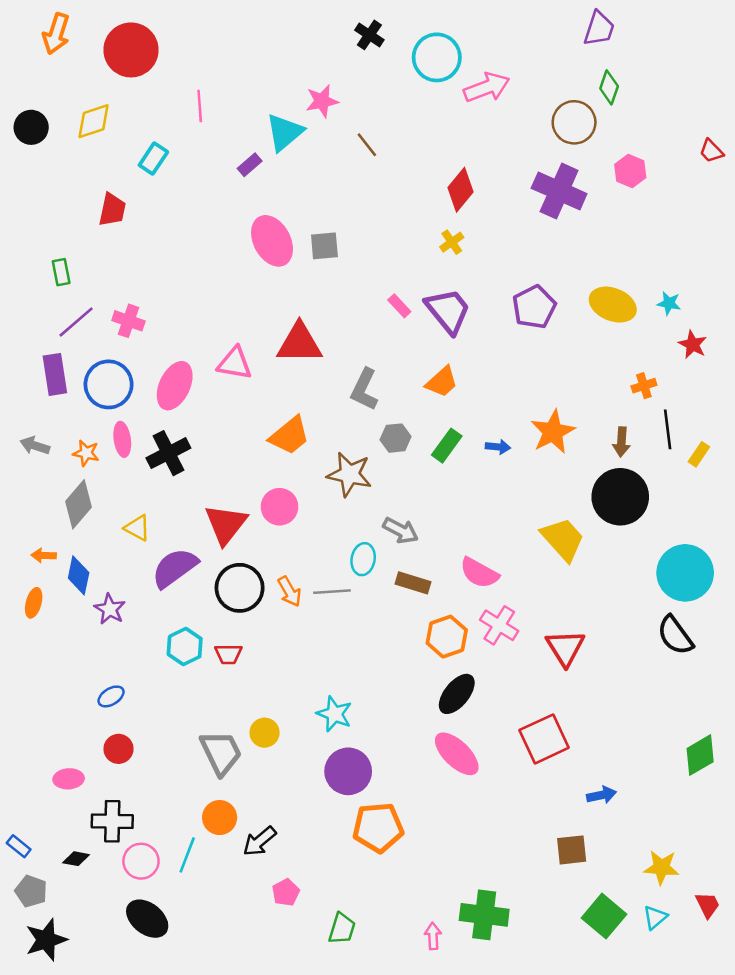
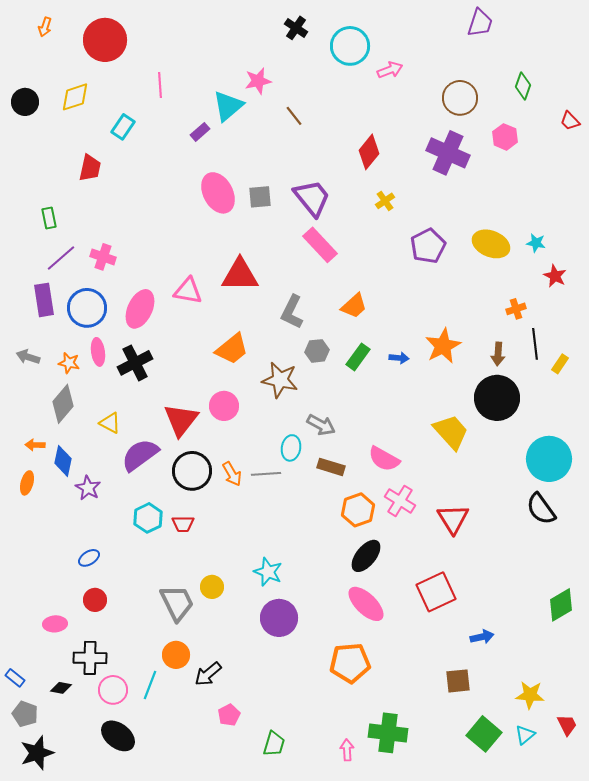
orange arrow: (56, 34) -> (45, 27), size x0.6
pink arrow: (487, 87) -> (390, 70), size x0.7
green diamond: (609, 87) -> (523, 86), moved
yellow cross: (452, 242) -> (385, 201), moved
pink rectangle: (399, 306) -> (320, 245), size x1.8
purple trapezoid: (448, 311) -> (312, 198), moved
orange pentagon: (378, 827) -> (350, 663), moved

